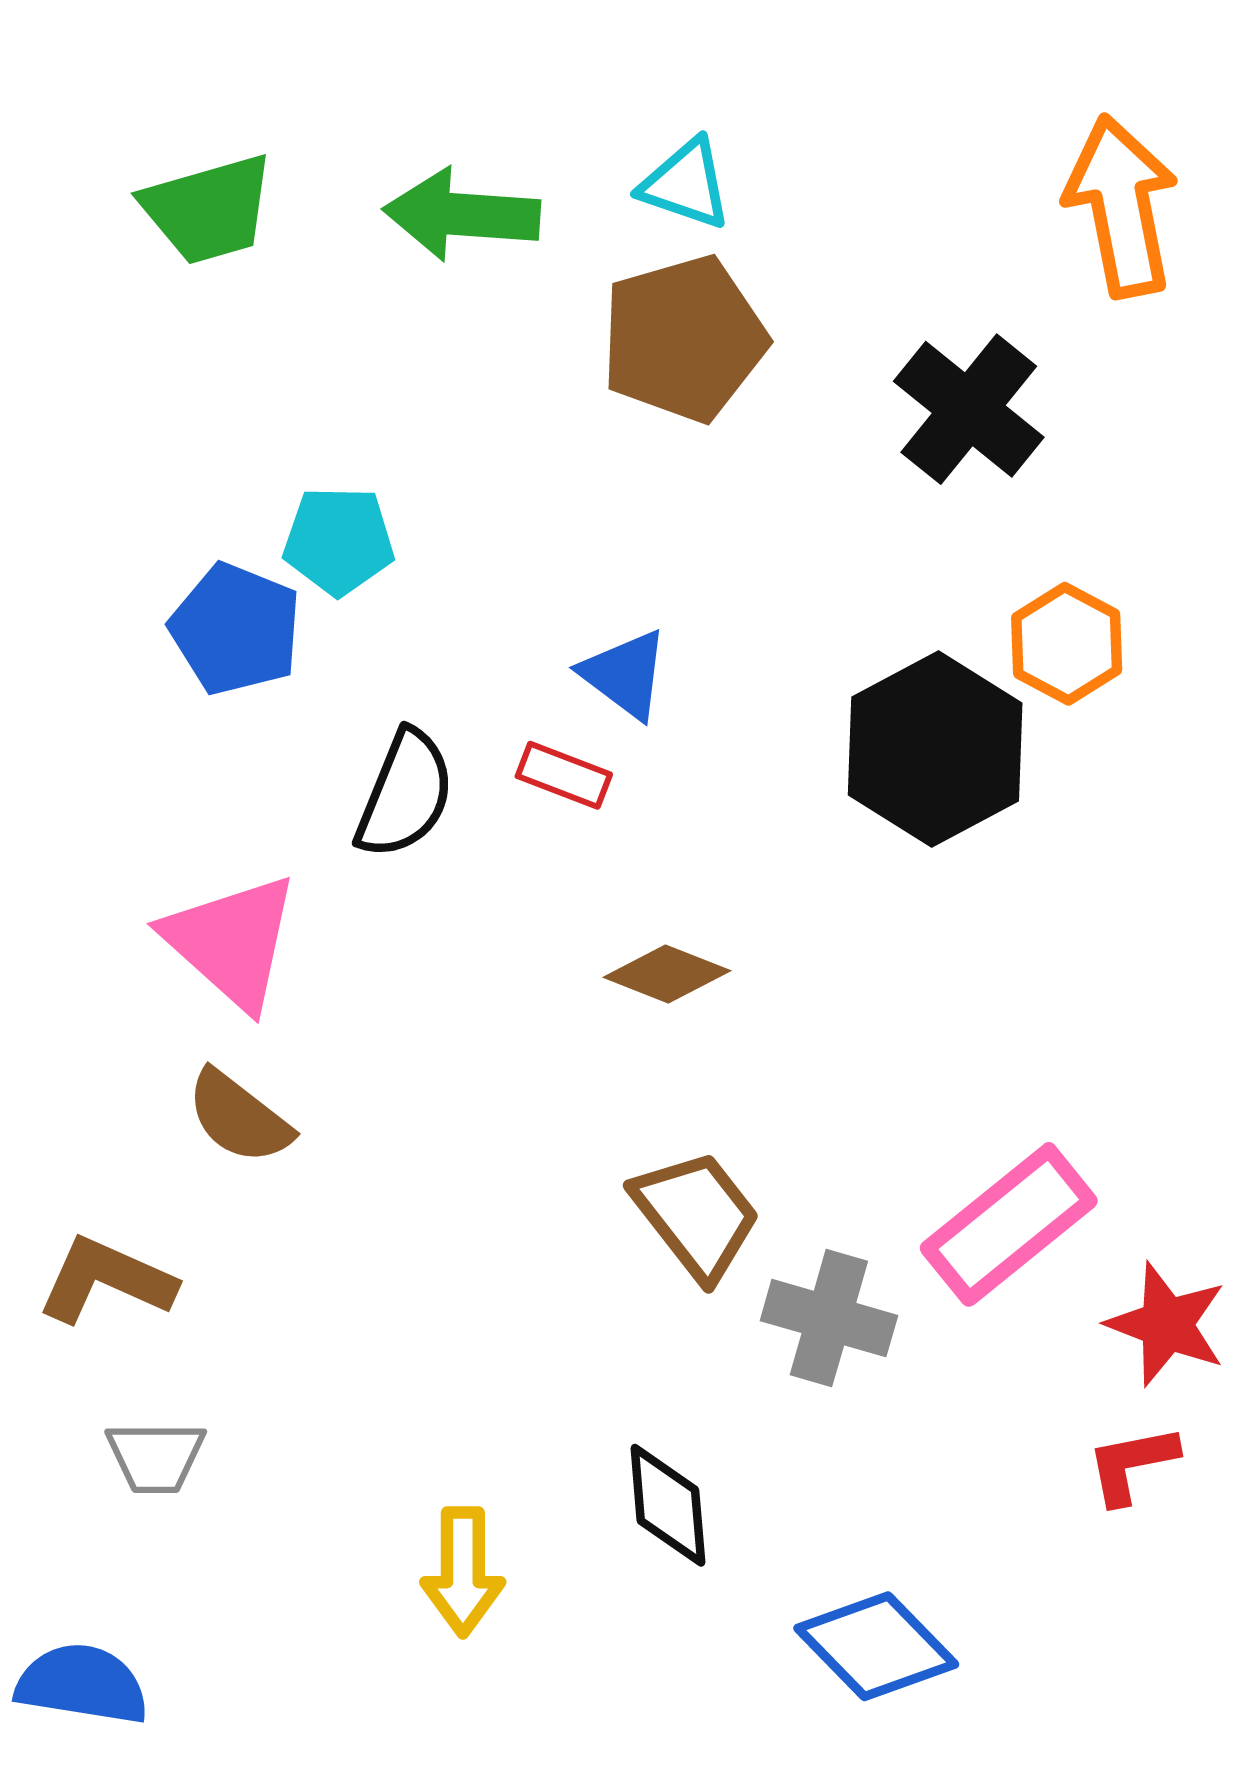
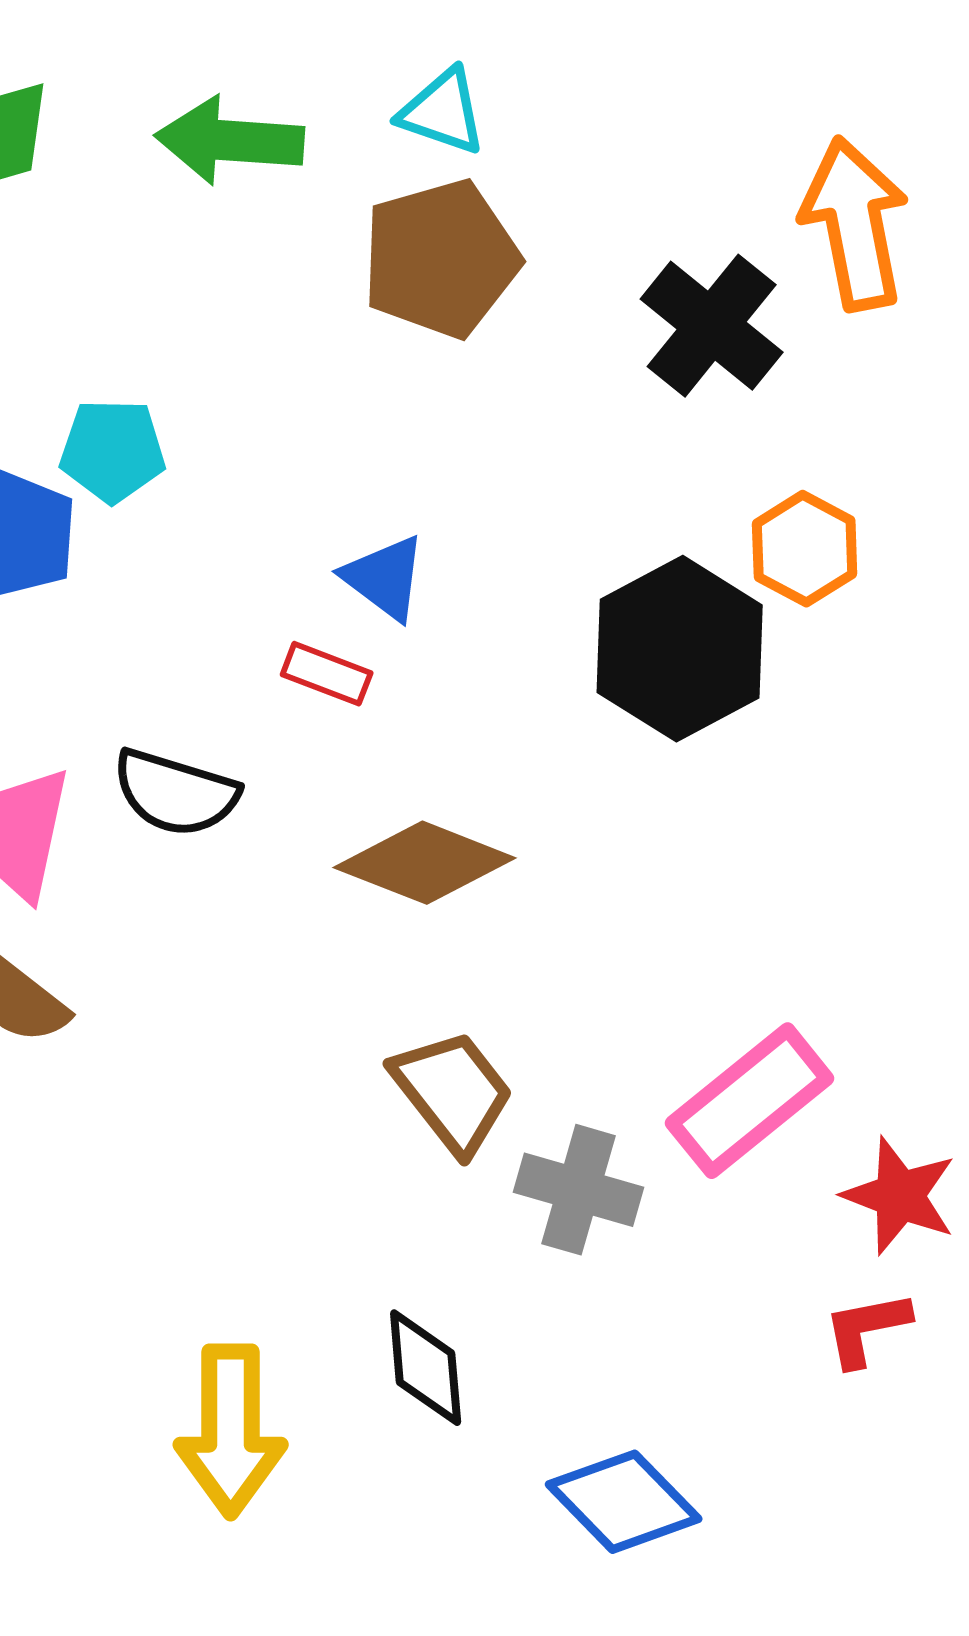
orange arrow: (1121, 206) -> (855, 224), moved
black semicircle: (405, 794) -> (176, 793), moved, turned 85
brown diamond: (667, 974) -> (425, 863), size x1.5
yellow arrow: (463, 1572) -> (231, 1431), size x1.4

